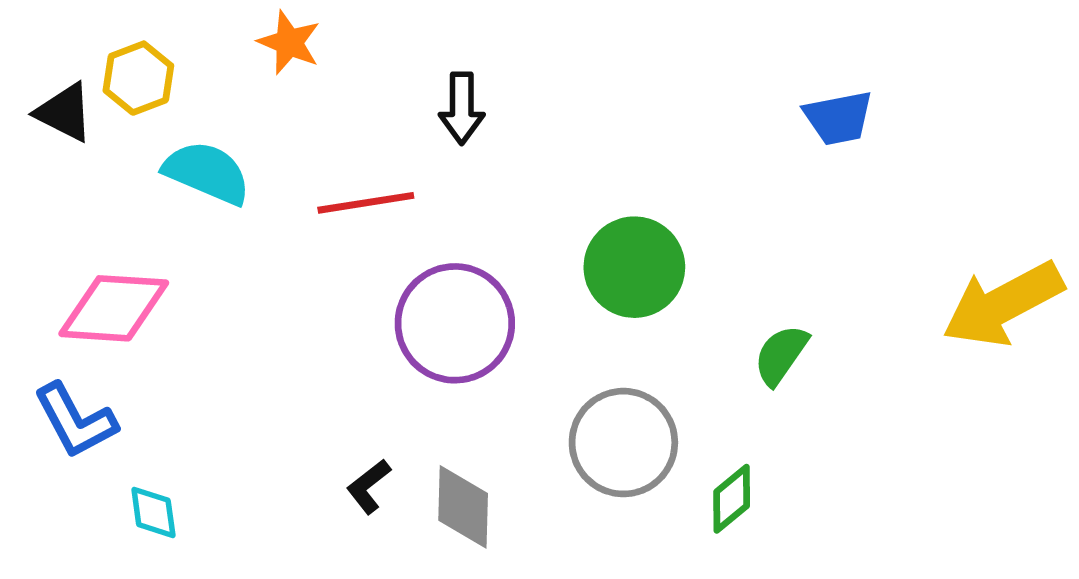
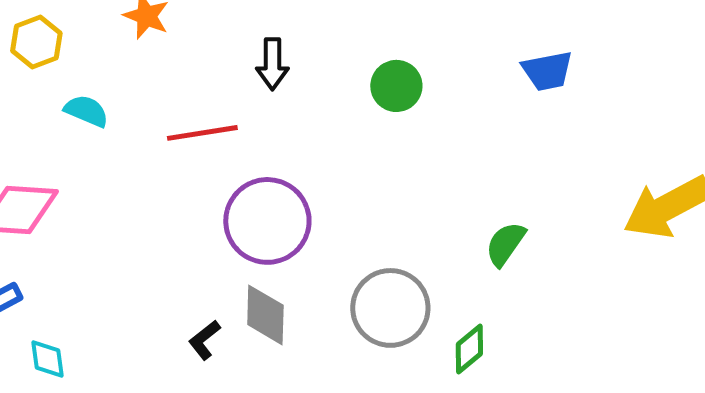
cyan semicircle: (207, 173) -> (86, 111), size x0.7
green circle: (634, 267) -> (396, 86), moved, size x0.7
gray diamond: (463, 507) -> (265, 315), moved

